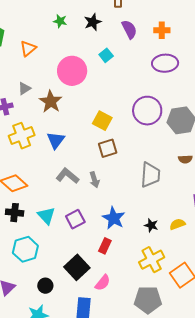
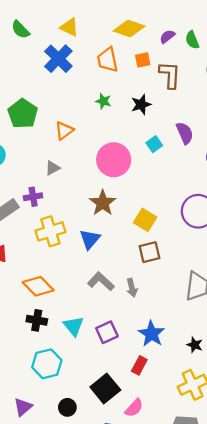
purple semicircle: (129, 29) -> (185, 133), moved
gray triangle: (24, 89) -> (53, 168), moved
brown star: (51, 102) -> (103, 203), moved

